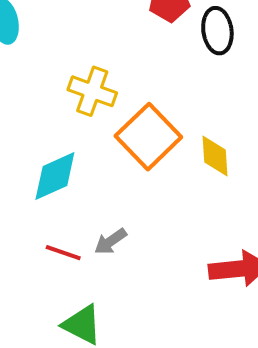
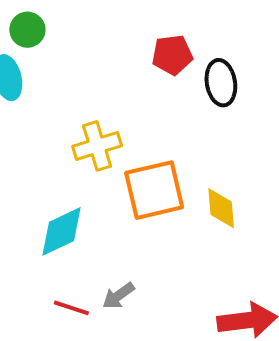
yellow cross: (92, 91) -> (97, 146), turned -36
orange square: (148, 137) -> (154, 190), turned 32

